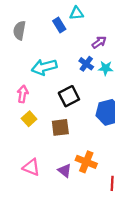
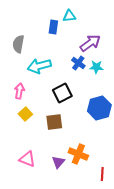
blue rectangle: (59, 25) -> (53, 27), turned 40
gray semicircle: (19, 30) -> (18, 44), moved
purple arrow: (99, 42) -> (90, 43), size x1.5
purple triangle: (65, 171) -> (58, 162), turned 32

